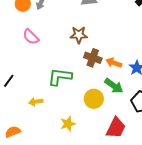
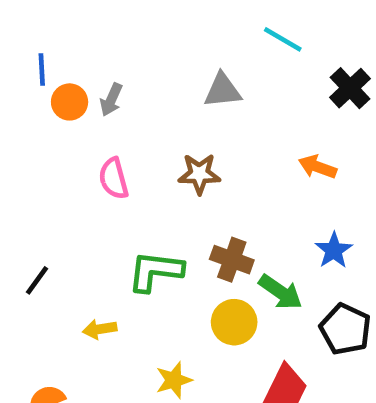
pink semicircle: (31, 37) -> (114, 178), moved, turned 30
brown cross: (93, 58) -> (232, 260), moved
orange arrow: (114, 63) -> (318, 167), moved

